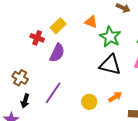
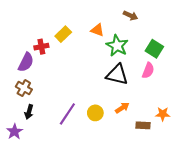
red cross: (37, 38) -> (41, 47), turned -32
purple semicircle: (57, 53) -> (26, 62), moved
purple line: (53, 93) -> (67, 114), moved

